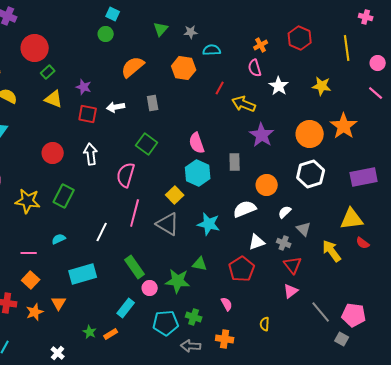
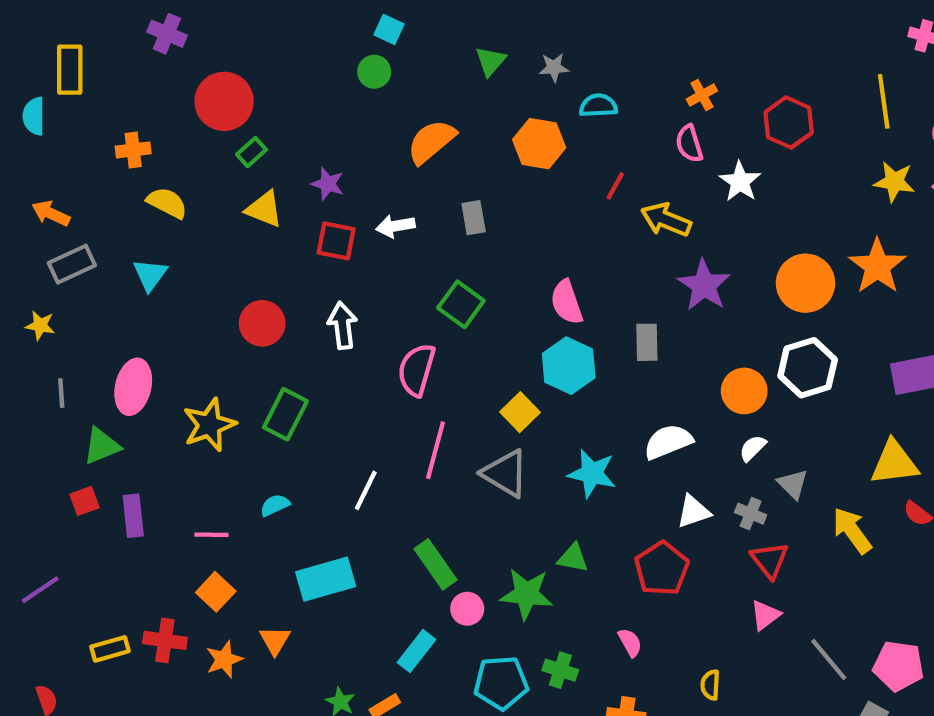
red hexagon: (300, 38) -> (789, 122), moved
yellow star: (322, 86) -> (894, 182), moved
orange circle: (267, 185) -> (744, 391), moved
yellow star: (28, 201) -> (209, 425), turned -30

